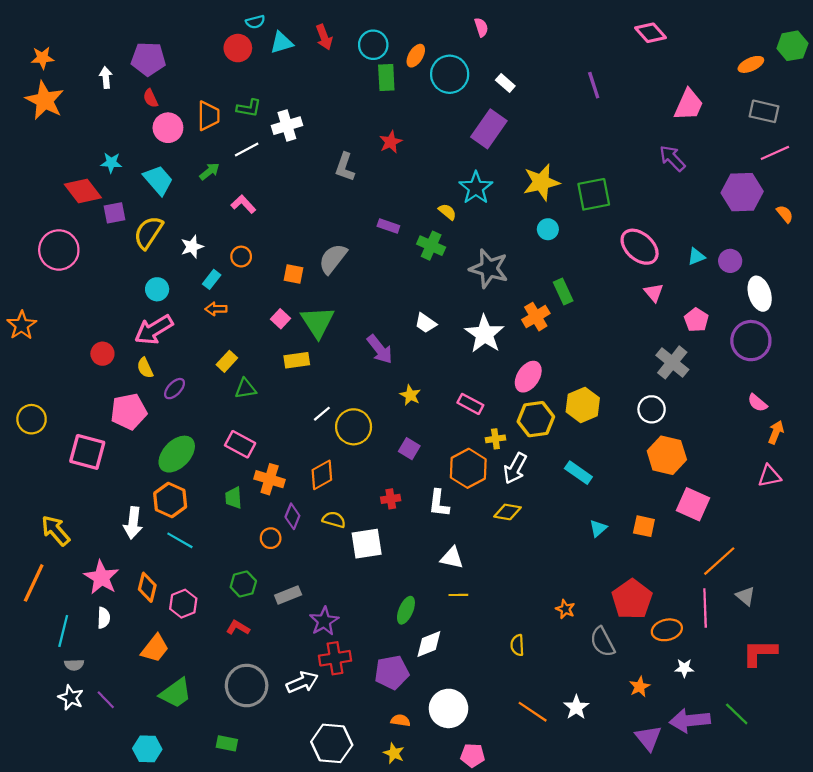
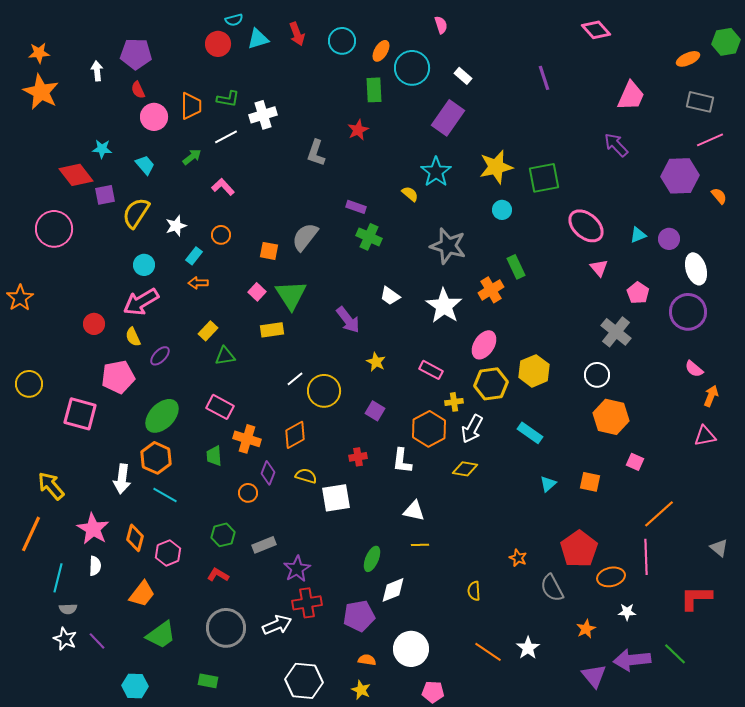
green rectangle: (386, 78) -> (374, 90), moved
cyan trapezoid: (158, 180) -> (145, 165), size x0.7
green cross: (431, 246) -> (369, 237), moved
pink square: (693, 504) -> (635, 462), size x0.6
gray triangle: (745, 596) -> (719, 548), moved

